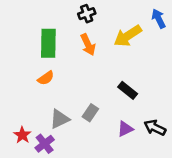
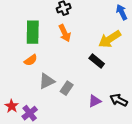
yellow arrow: (128, 36) -> (110, 39), moved
black rectangle: (128, 90) -> (97, 61), moved
gray triangle: (59, 119) -> (47, 81), moved

